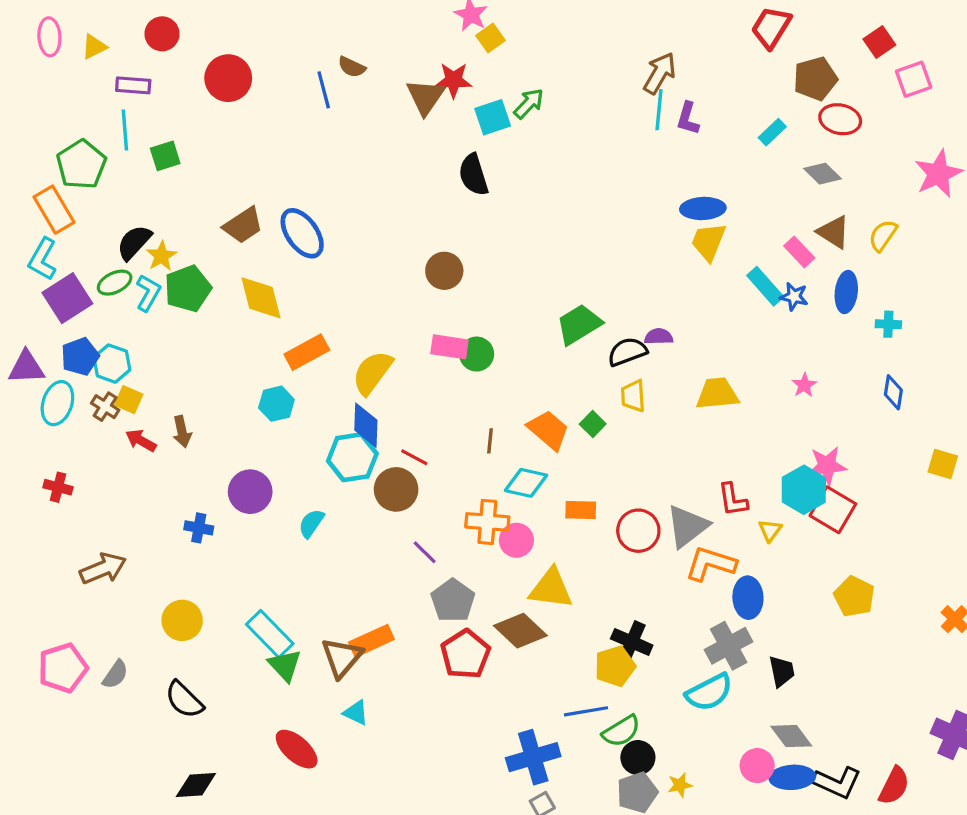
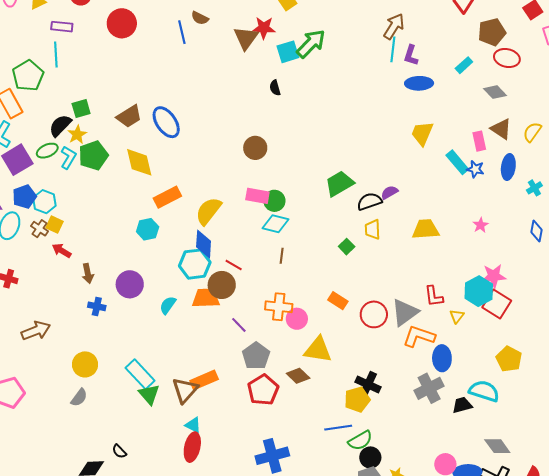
green arrow: (529, 104) -> (311, 44), size x1.5
green square: (165, 156) -> (81, 108), moved
black semicircle: (474, 175) -> (275, 88), size x0.6
blue ellipse: (703, 208) -> (419, 83), moved
pink rectangle: (799, 252) -> (479, 141), turned 30
cyan cross: (888, 324) -> (534, 188), turned -35
purple semicircle: (659, 337) -> (389, 192), turned -30
orange trapezoid: (548, 430) -> (206, 298), moved, turned -44
brown arrow: (182, 432) -> (88, 273), moved
cyan diamond: (526, 483) -> (276, 224), moved
orange rectangle: (581, 510) -> (338, 301), turned 30
brown diamond: (520, 631) -> (298, 376), size x0.7
black trapezoid: (782, 671) -> (462, 405), turned -95
gray semicircle: (115, 674) -> (79, 397), moved
cyan semicircle: (709, 692) -> (484, 391), moved, turned -136
black semicircle: (184, 700) -> (119, 451), moved, size x0.6
gray diamond: (791, 736) -> (497, 446), moved
red ellipse: (297, 749) -> (192, 447), moved, turned 60
blue cross: (533, 757) -> (272, 456), moved

